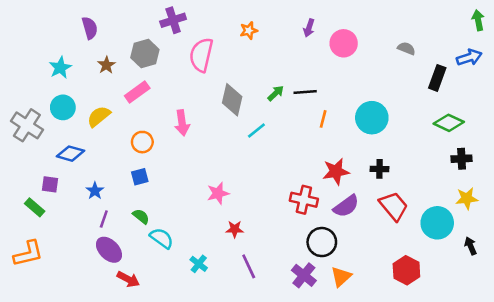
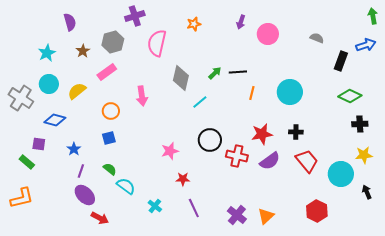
black circle: (322, 242) -> (210, 140), moved

